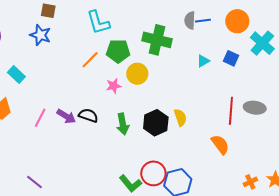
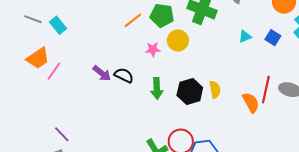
pink line: (40, 118) -> (54, 71), moved
orange semicircle: (220, 144) -> (251, 103), moved

